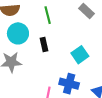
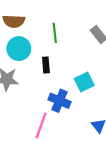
blue cross: (69, 84) -> (59, 101), moved

